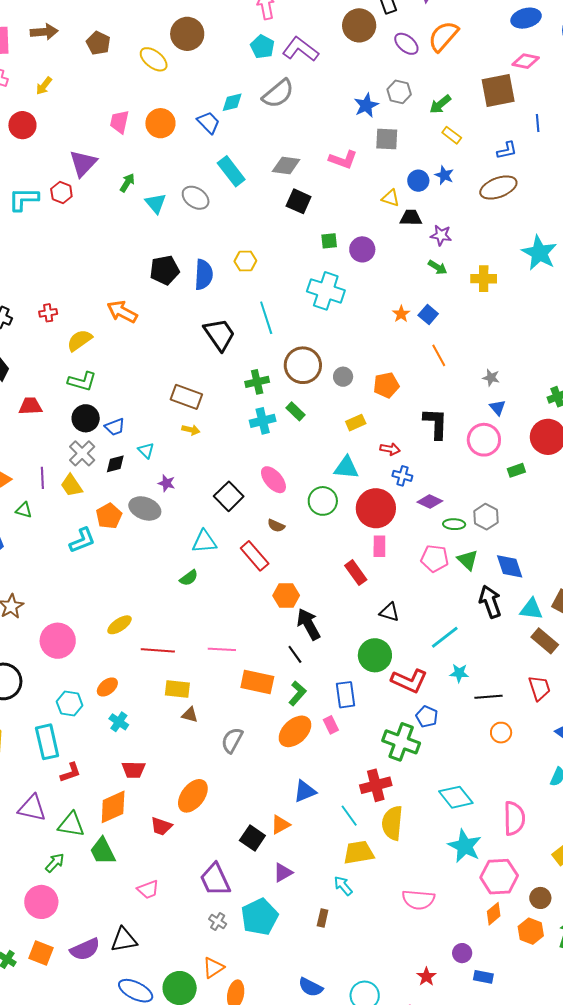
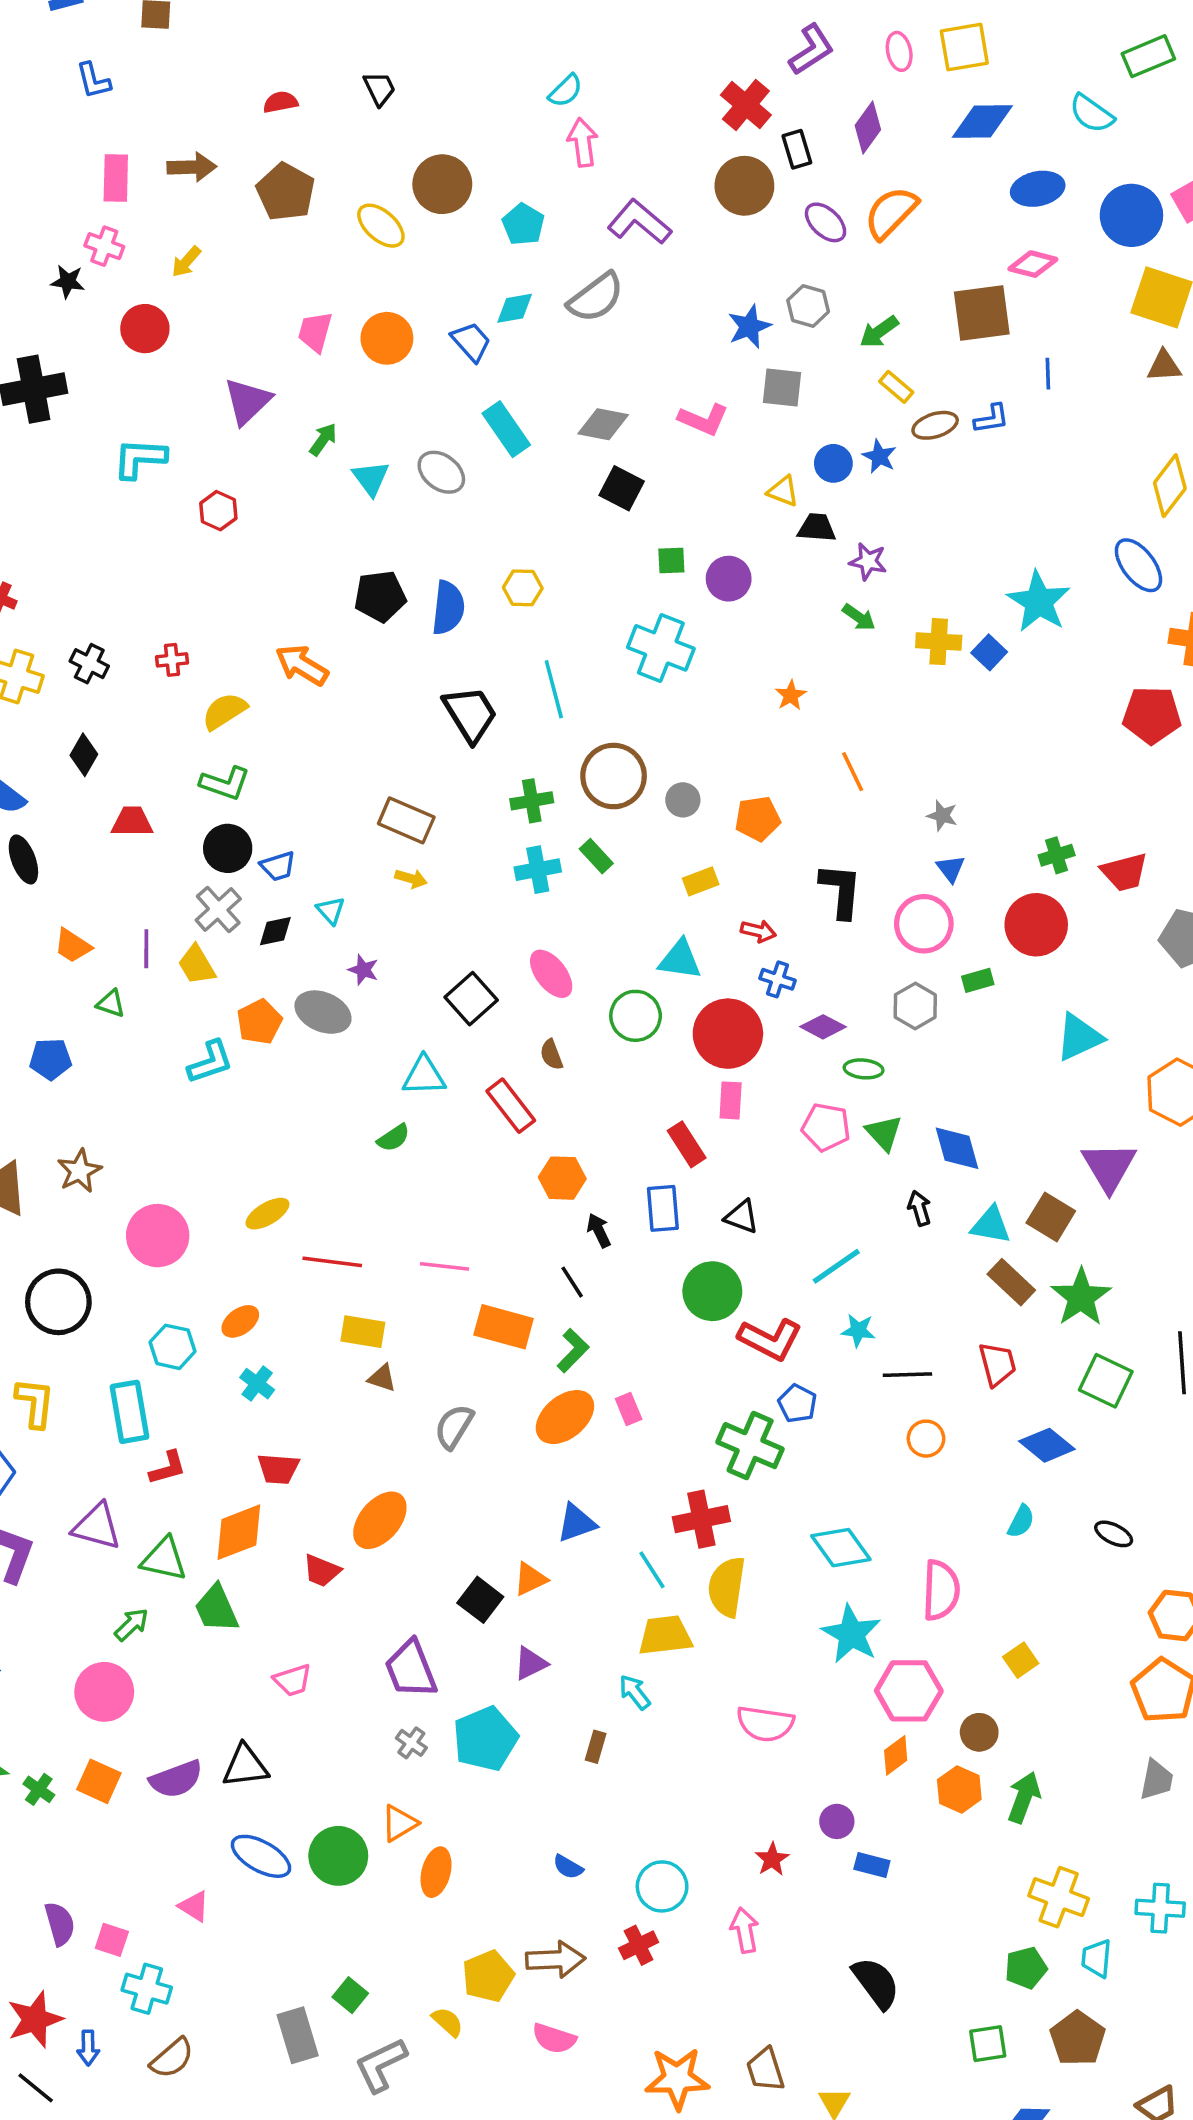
brown pentagon: (98, 43) -> (286, 192), size x1.4
cyan pentagon: (262, 47) -> (523, 224), moved
brown ellipse: (498, 188) -> (935, 425), moved, size x0.7
red hexagon: (61, 193) -> (218, 511), moved
blue square: (428, 314) -> (989, 652), moved
gray hexagon: (486, 517) -> (915, 1006), moved
brown semicircle: (276, 526) -> (551, 1055), turned 42
black arrow: (490, 602) -> (919, 1208), size x0.6
black arrow: (308, 624) -> (599, 1230), size x0.6
blue rectangle: (345, 695) -> (663, 1208), moved
blue semicircle: (311, 987) -> (568, 1867), size x0.7

